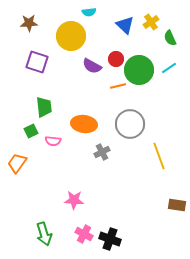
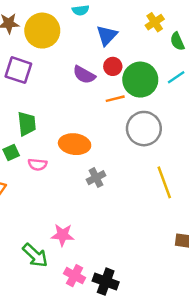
blue triangle: (125, 25) -> (107, 35), moved, turned 30
yellow circle: (71, 36) -> (42, 31), moved
gray circle: (130, 124) -> (144, 129), moved
green arrow: (44, 234) -> (35, 255), moved, turned -30

